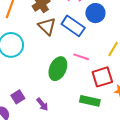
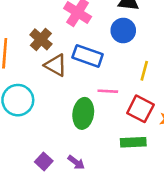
blue circle: (95, 13) -> (123, 31), moved
red square: (102, 77) -> (140, 109), turned -30

